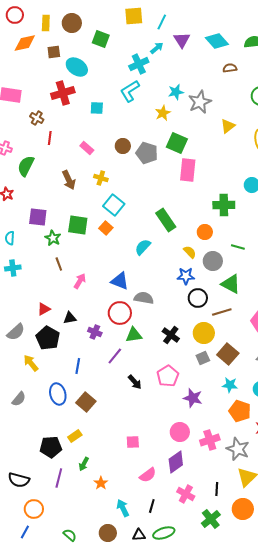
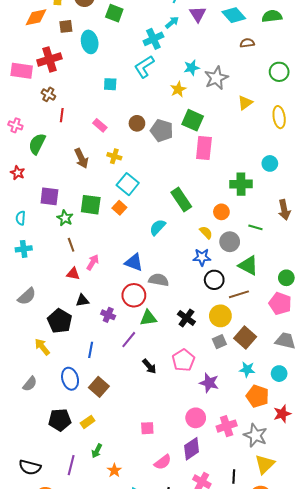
cyan ellipse: (77, 67) -> (90, 42), turned 45
red cross: (63, 93) -> (49, 59), moved
red triangle: (44, 309) -> (73, 274), moved, turned 40
gray semicircle: (16, 332) -> (27, 296), moved
black pentagon: (51, 447) -> (60, 420), moved

